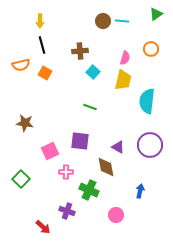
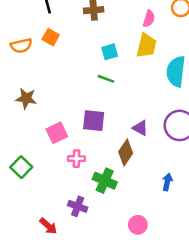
orange semicircle: (21, 65) -> (21, 46), moved
cyan square: (93, 72) -> (110, 52), moved, turned 32
brown diamond: (106, 167) -> (126, 152), turned 45
pink circle: (116, 215) -> (138, 225), moved

